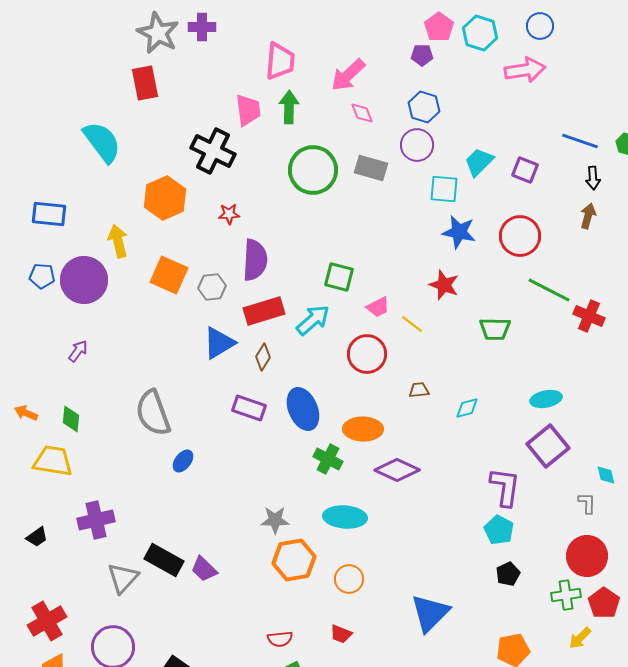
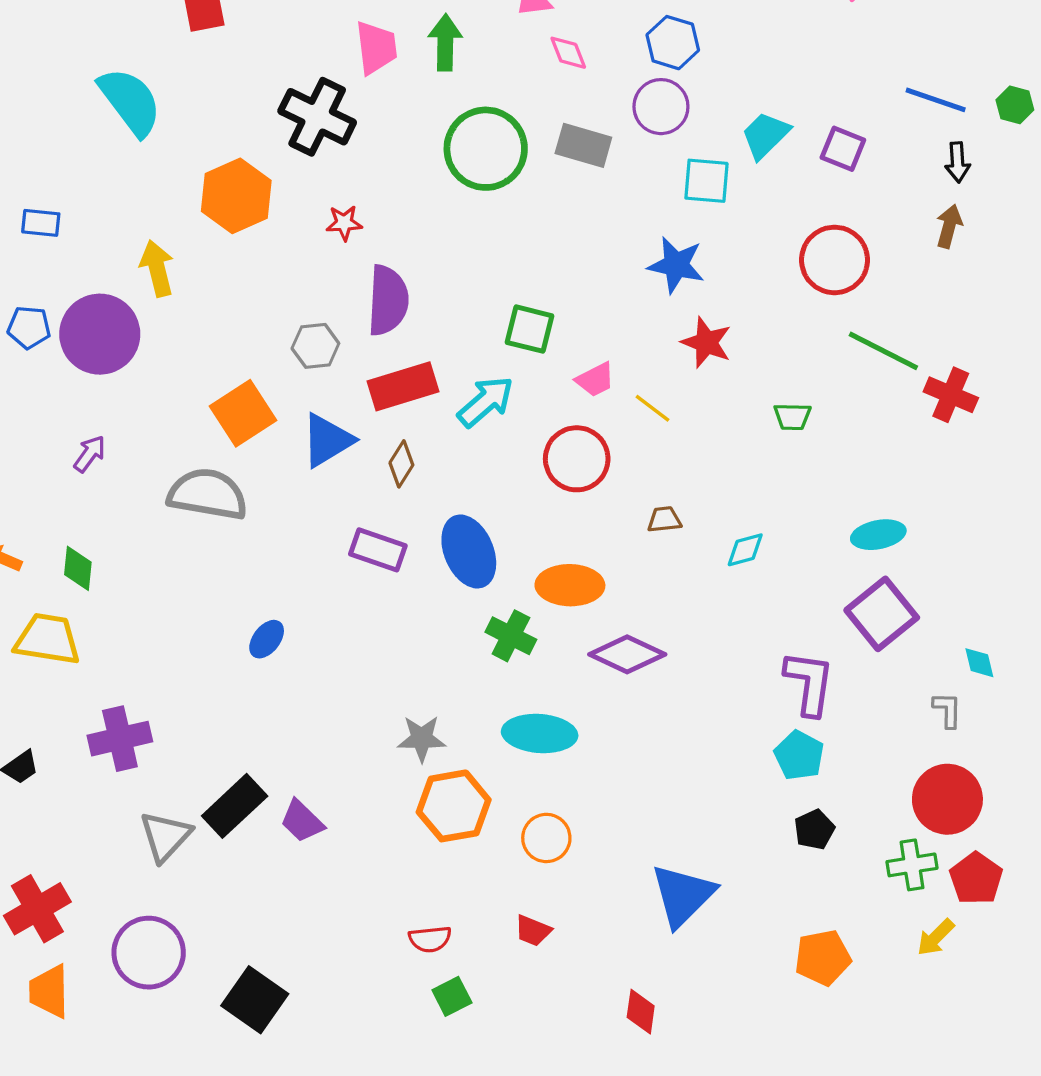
blue rectangle: (49, 214) -> (41, 223), size x0.7
blue star: (459, 232) -> (676, 265), moved
orange square: (169, 275) -> (243, 413), moved, turned 33
green trapezoid: (495, 329) -> (792, 417), size x0.7
gray semicircle: (153, 413) -> (208, 494), moved, turned 120
black rectangle: (164, 560) -> (235, 806), turned -72

